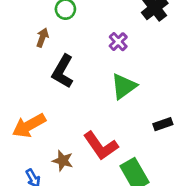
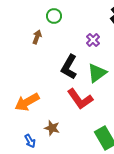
black L-shape: (63, 71) -> (69, 67), moved
red L-shape: (101, 146) -> (80, 99), moved

